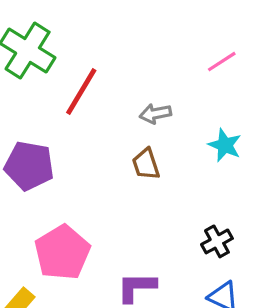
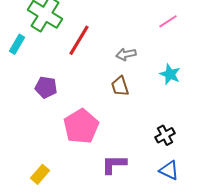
purple pentagon: (29, 166) -> (46, 87), size x0.7
pink pentagon: (62, 252) -> (81, 126), moved

